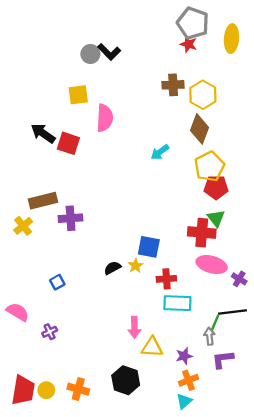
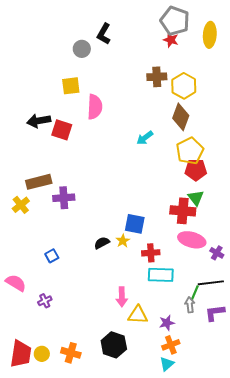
black L-shape: (109, 52) -> (104, 34), moved, turned 75
black arrow: (43, 133) -> (39, 121), turned -45
purple L-shape: (223, 359) -> (215, 313), moved

